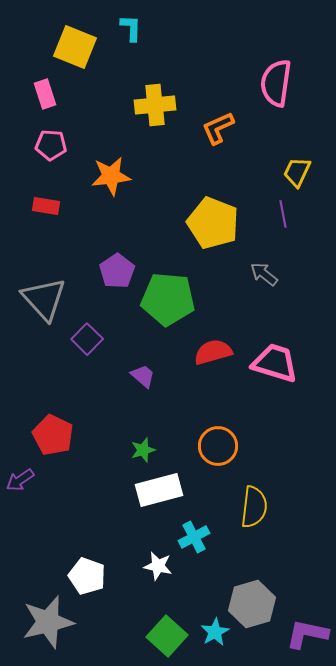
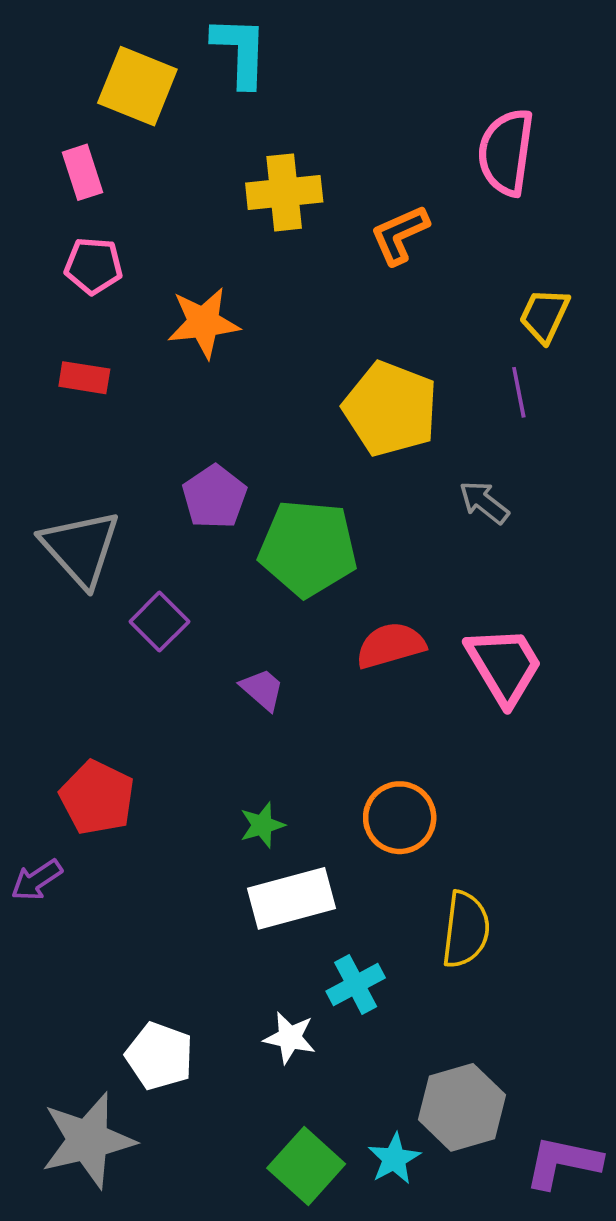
cyan L-shape: (131, 28) -> (240, 51), size x1.5
pink trapezoid: (275, 363) -> (504, 666), turned 42

